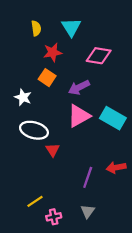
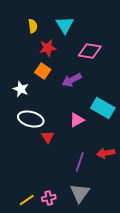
pink triangle: (79, 116) -> (77, 120), moved, size x0.7
yellow line: (35, 201) -> (27, 200), moved
gray triangle: (88, 211) -> (80, 193), size x1.5

